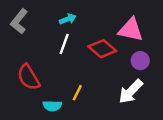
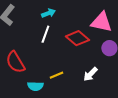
white arrow: (131, 92) -> (90, 74), moved, size x0.7
yellow line: (77, 93) -> (56, 75), turned 40

